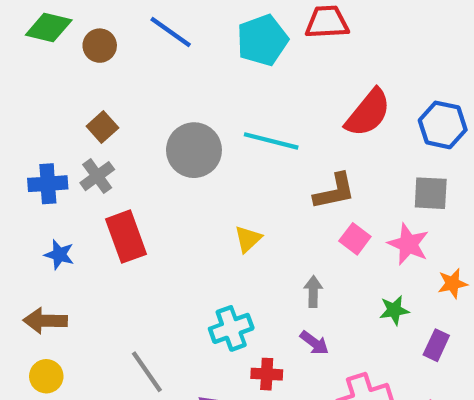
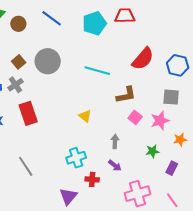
gray circle: (194, 150) -> (48, 61), moved
yellow triangle: (248, 239) -> (85, 116), turned -40
pink star: (408, 244) -> (160, 121), turned 30
gray line: (147, 372) -> (26, 166), moved

